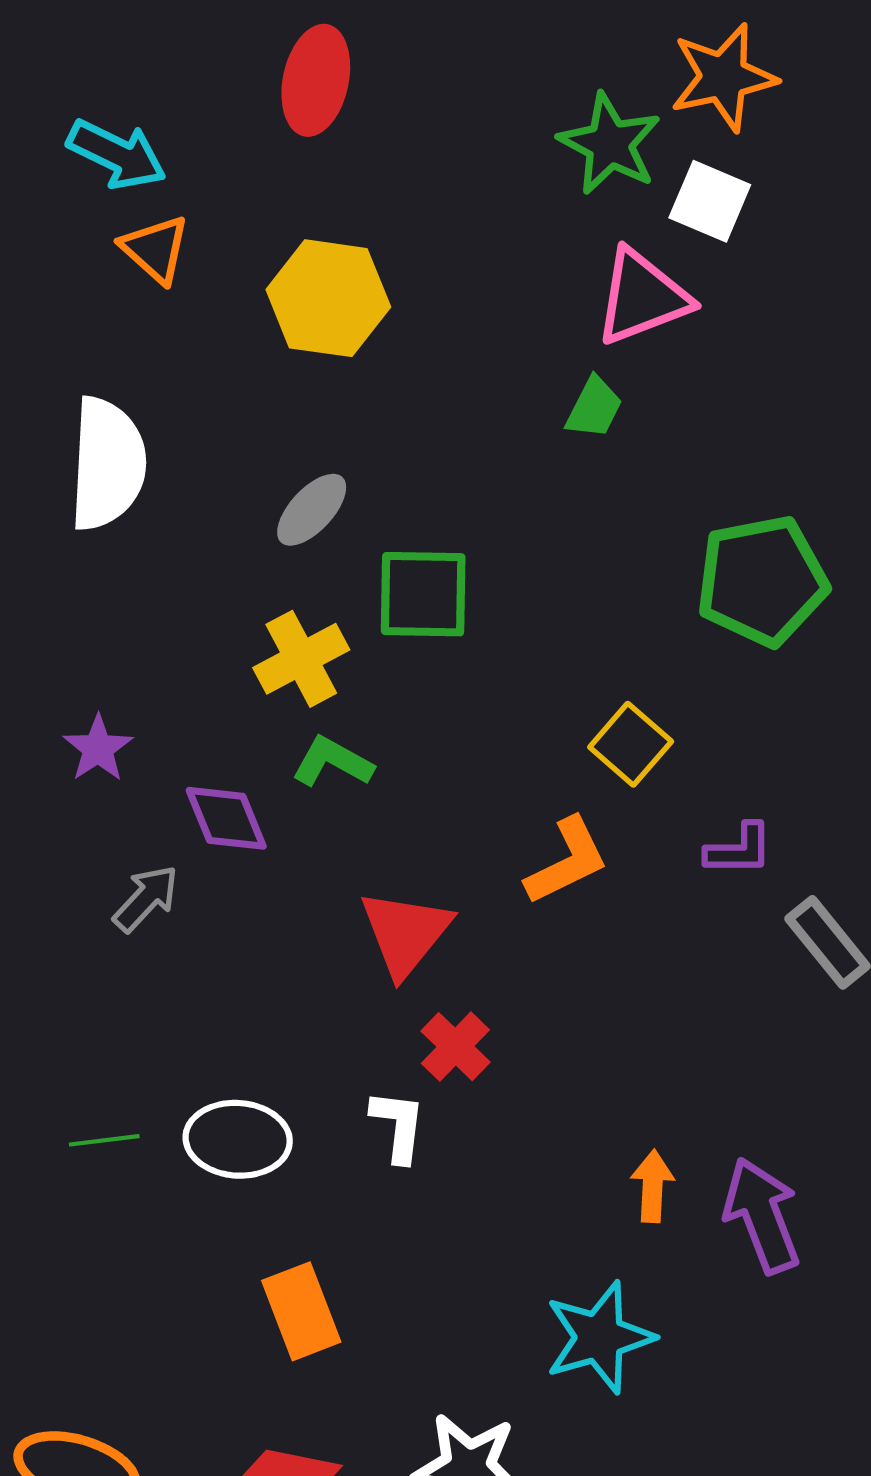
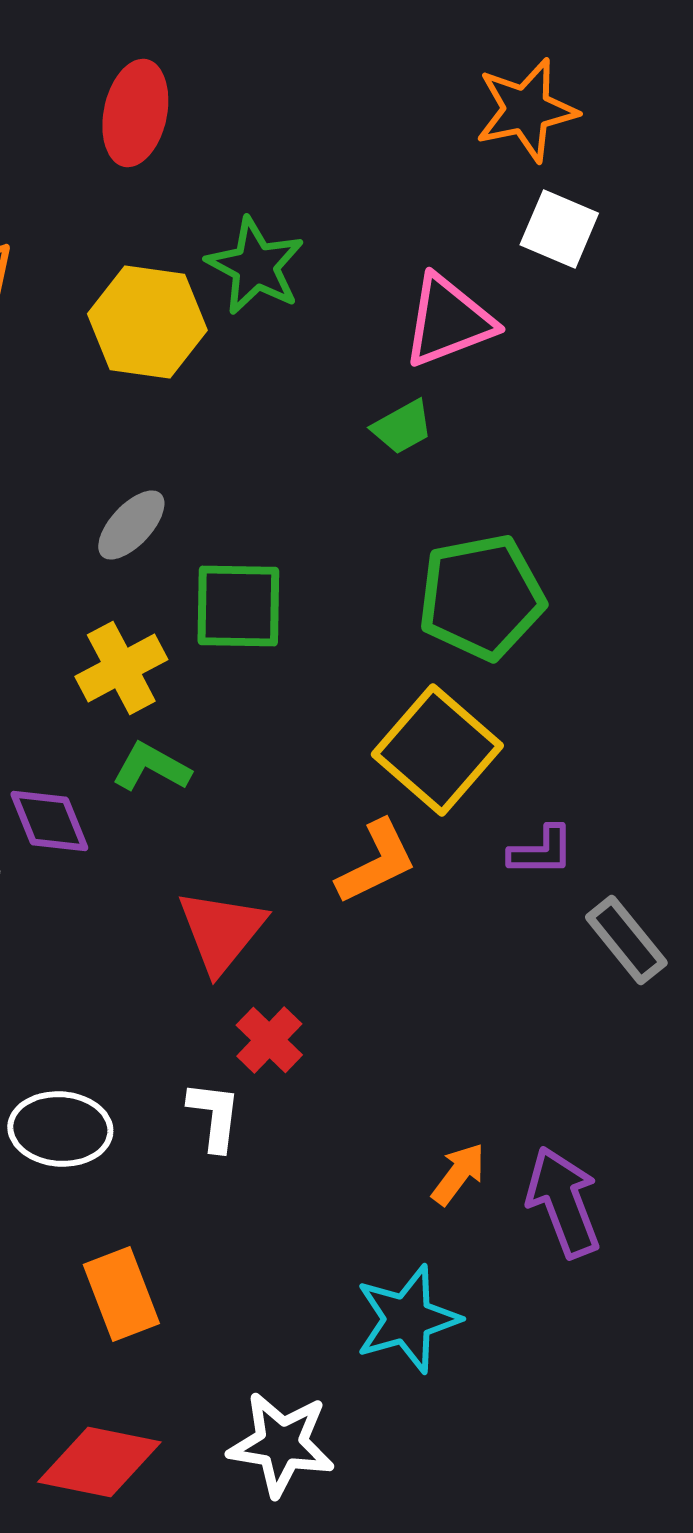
green star: (610, 144) -> (255, 266), moved
white square: (710, 201) -> (559, 229), moved
green trapezoid: (594, 408) -> (402, 427), turned 34
green pentagon: (762, 581) -> (481, 597), moved
yellow square: (631, 744) -> (437, 750), size x1.6
orange arrow: (652, 1186) -> (458, 1174), turned 34

